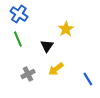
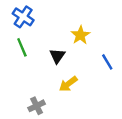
gray cross: (28, 74) -> (37, 106), moved
blue line: (88, 79) -> (107, 62), moved

